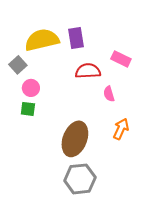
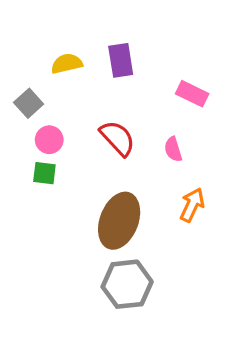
yellow semicircle: (42, 40) -> (67, 64), size x0.6
red semicircle: (88, 71) -> (118, 138), moved, turned 50

